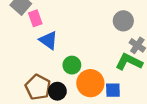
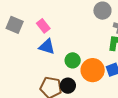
pink rectangle: (35, 18) -> (43, 26), moved

